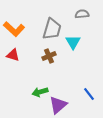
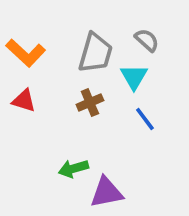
gray semicircle: (82, 14) -> (147, 40), moved, turned 48
blue line: (89, 94) -> (145, 119), moved
purple triangle: (58, 105) -> (106, 192), turned 30

